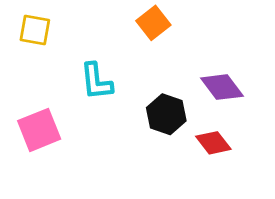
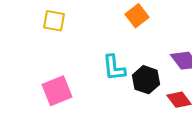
cyan L-shape: (96, 81) -> (114, 68), moved

